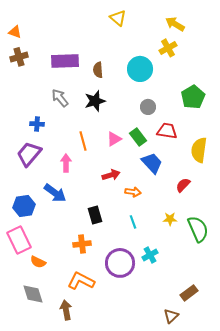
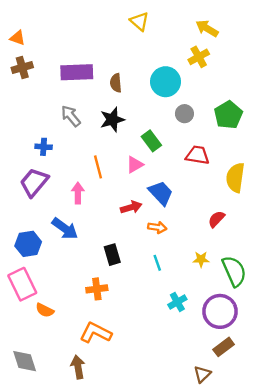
gray circle: (148, 107) -> (184, 114), moved
green rectangle: (138, 137) -> (151, 141), moved
blue trapezoid: (152, 163) -> (161, 193), moved
purple circle: (120, 263) -> (220, 311), moved
gray diamond: (33, 294) -> (25, 361), moved

